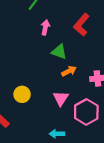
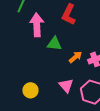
pink arrow: (45, 27) -> (37, 25), size x1.6
orange arrow: (69, 71) -> (75, 57), moved

